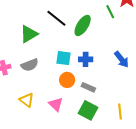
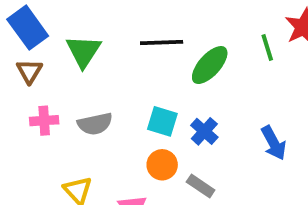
black line: (56, 18) -> (162, 42), turned -50
green triangle: (29, 34) -> (83, 51), moved, turned -36
blue cross: (86, 59) -> (204, 131), turned 32

